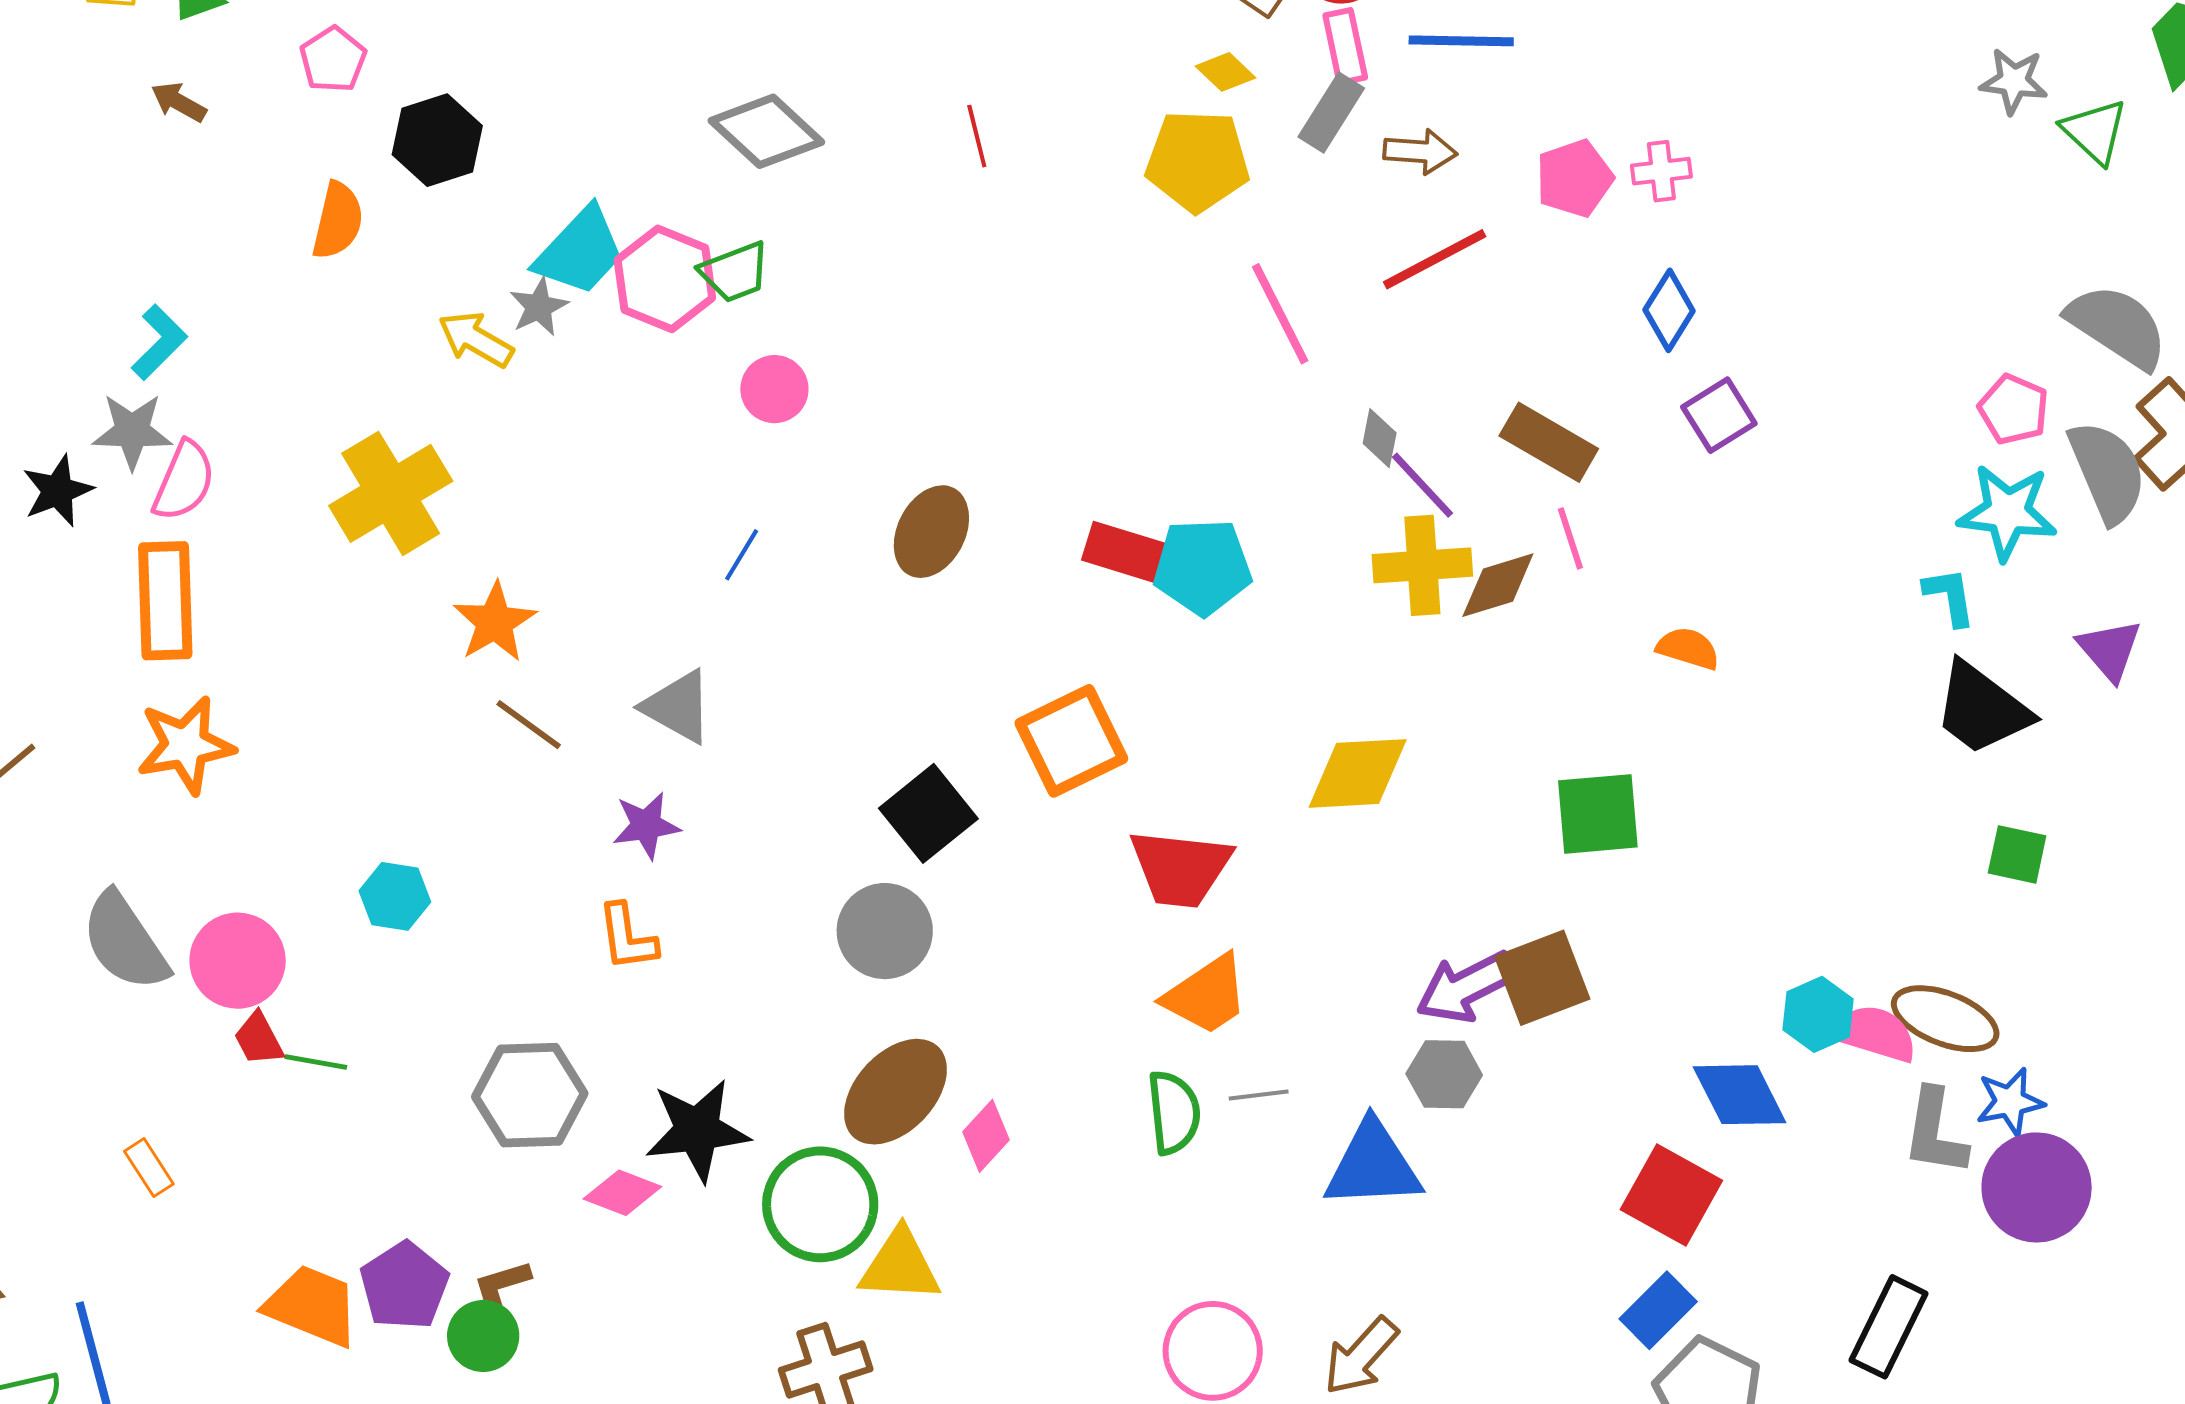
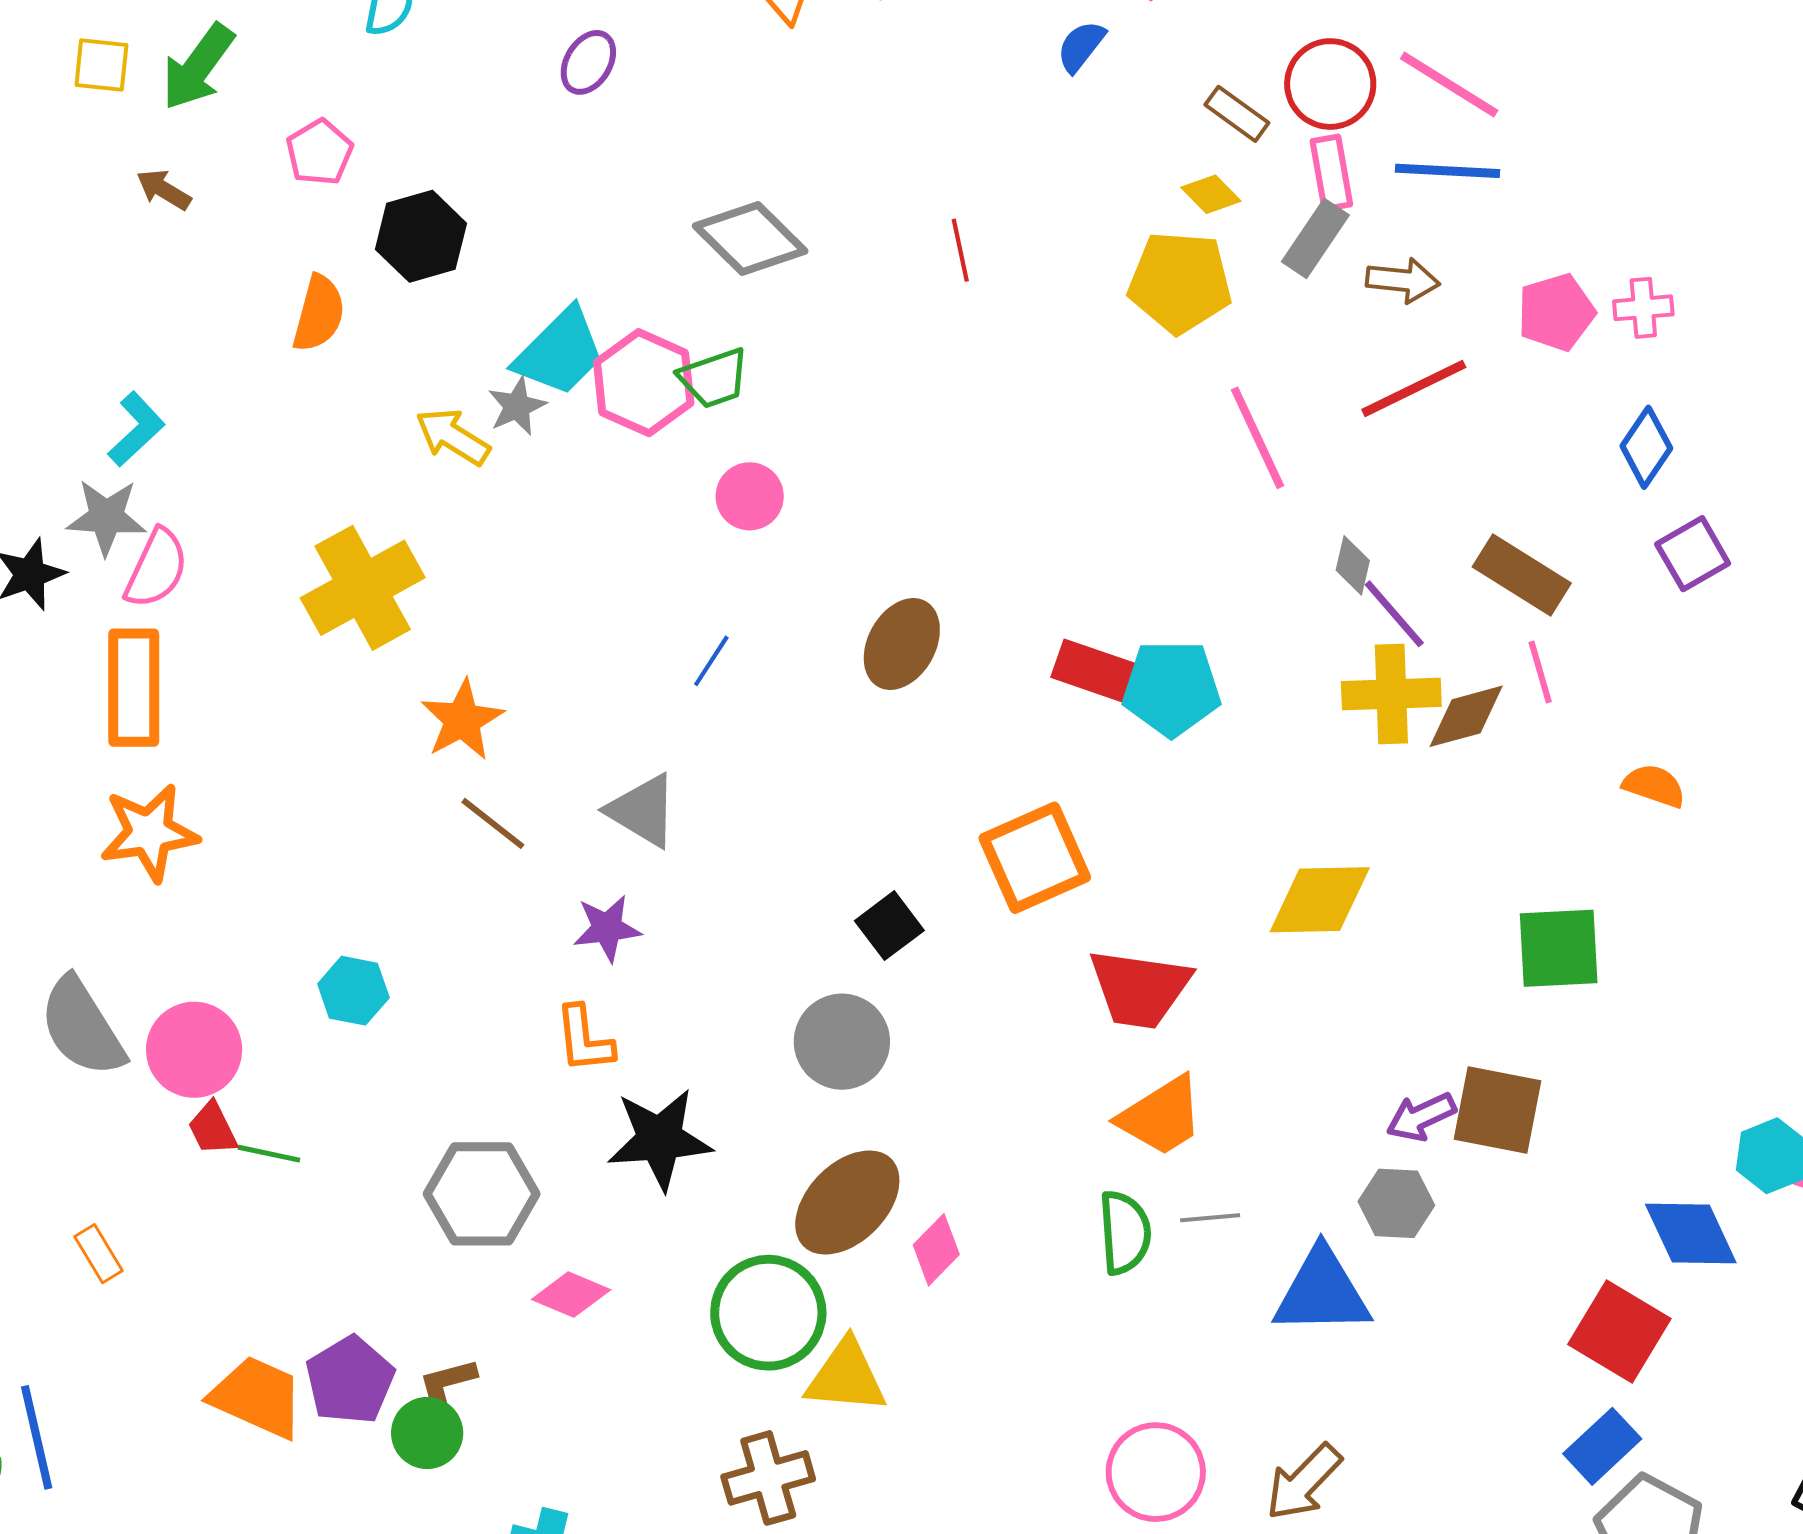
black square: (928, 813) -> (889, 926), size x0.7
brown square: (1542, 978) -> (1497, 1110), turned 30
purple arrow: (1466, 987) -> (1421, 1117), size x0.7
black star: (697, 1130) -> (660, 1139), moved

